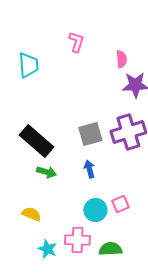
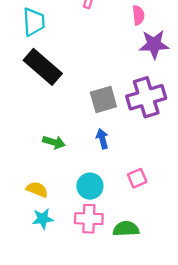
black rectangle: (36, 141) -> (43, 67), moved
cyan circle: (95, 210) -> (90, 186), moved
cyan star: (47, 249) -> (43, 219), moved, turned -30

